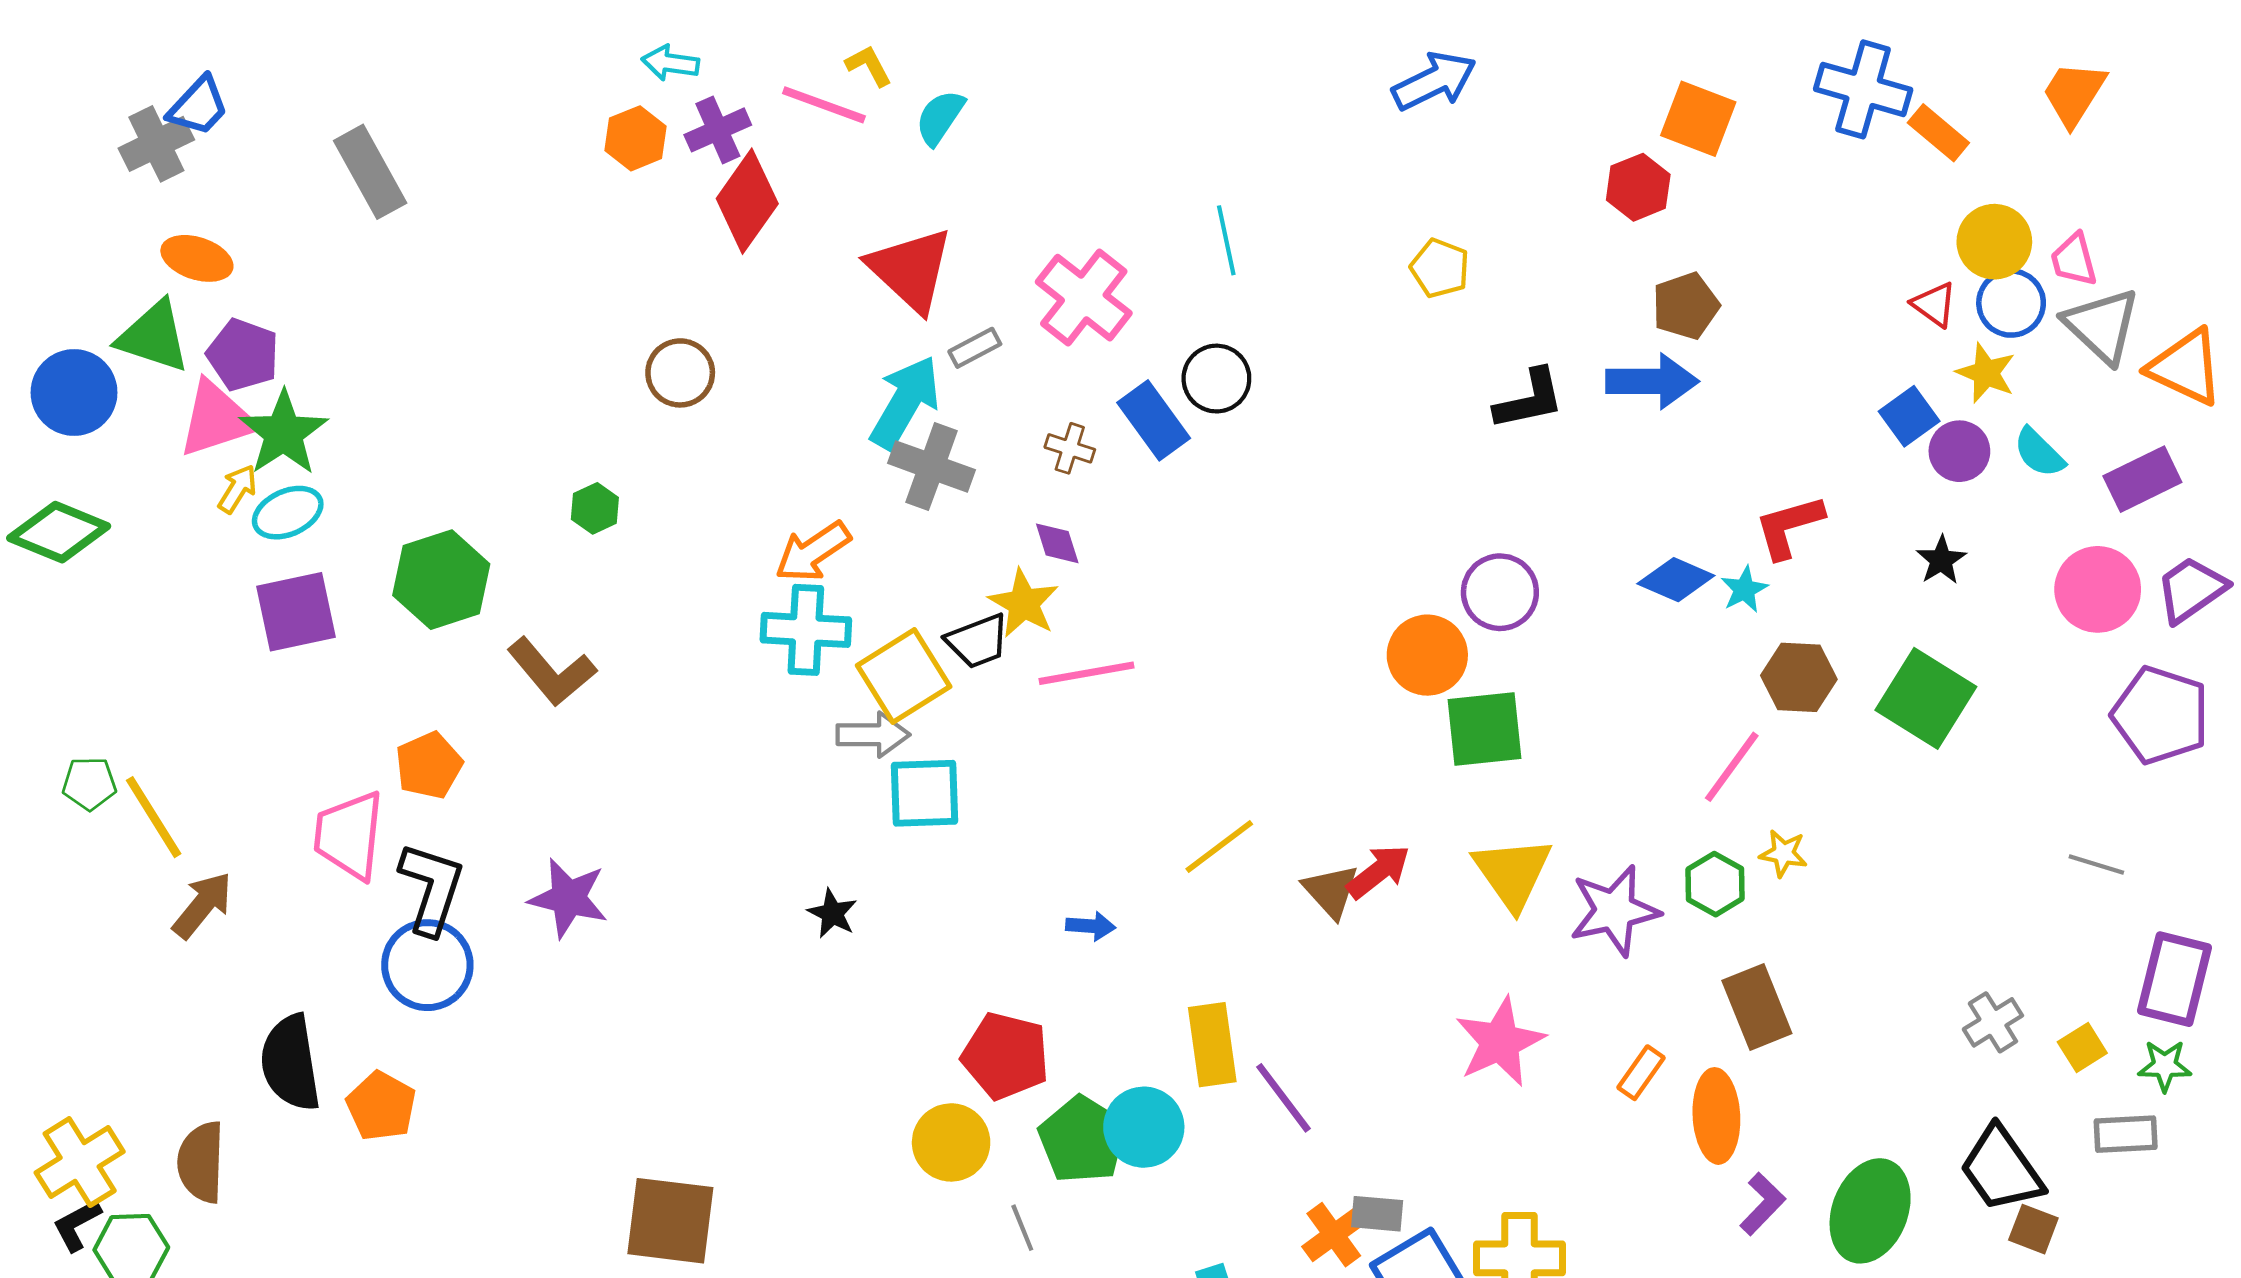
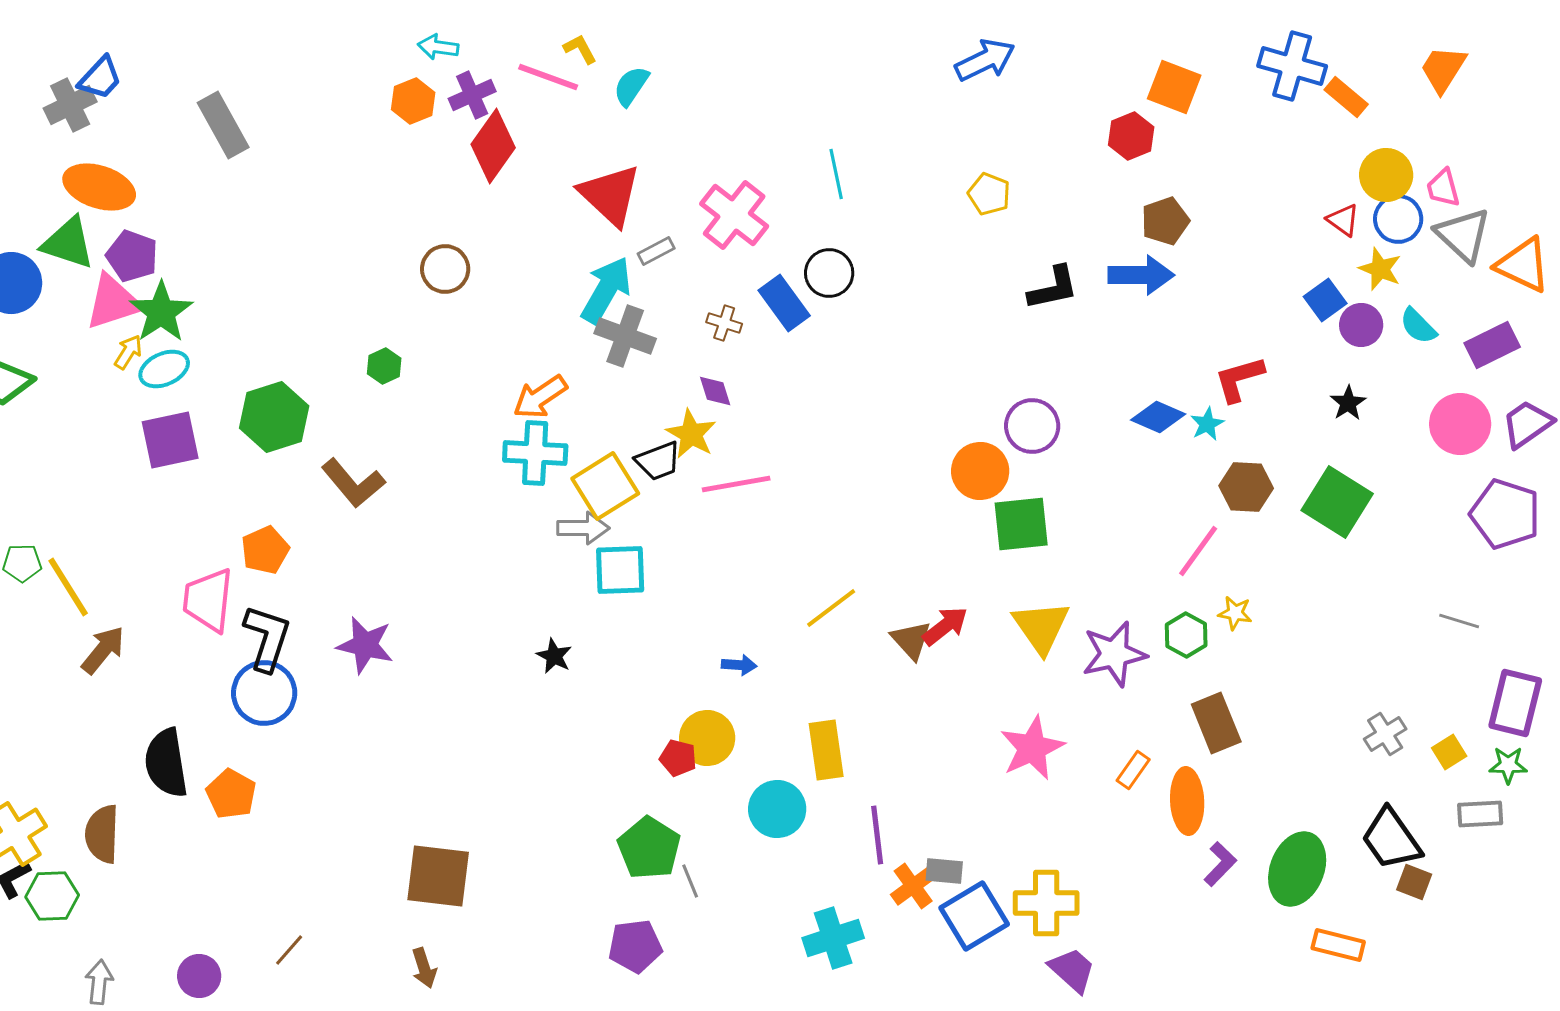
orange ellipse: (197, 258) -> (99, 187), size x1.4
red pentagon: (1006, 1056) -> (678, 758), size x0.6
purple line: (1283, 1098) -> (877, 835), moved, turned 30
green pentagon: (1082, 1140) -> (649, 848), moved
yellow circle: (951, 1142) -> (707, 738), moved

